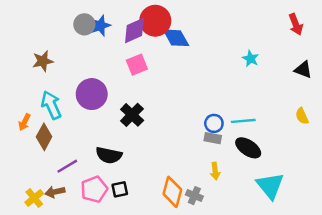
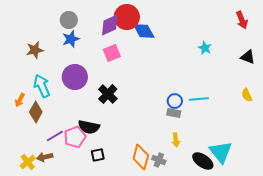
blue star: (100, 26) -> (71, 39), moved
black ellipse: (248, 148) -> (203, 161), moved
pink pentagon: (94, 189) -> (75, 137), moved

